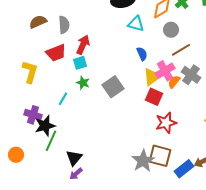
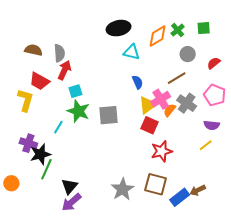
brown semicircle: (38, 22) -> (33, 50), turned 36
gray circle: (171, 30) -> (188, 54), moved
red arrow: (83, 45) -> (64, 70), moved
red trapezoid: (56, 53) -> (39, 81), moved, turned 50
green star: (83, 83) -> (78, 111), size x1.6
gray square: (113, 87) -> (109, 115), turned 30
gray star: (143, 161) -> (123, 189), moved
purple arrow: (76, 174) -> (71, 202), size x1.5

